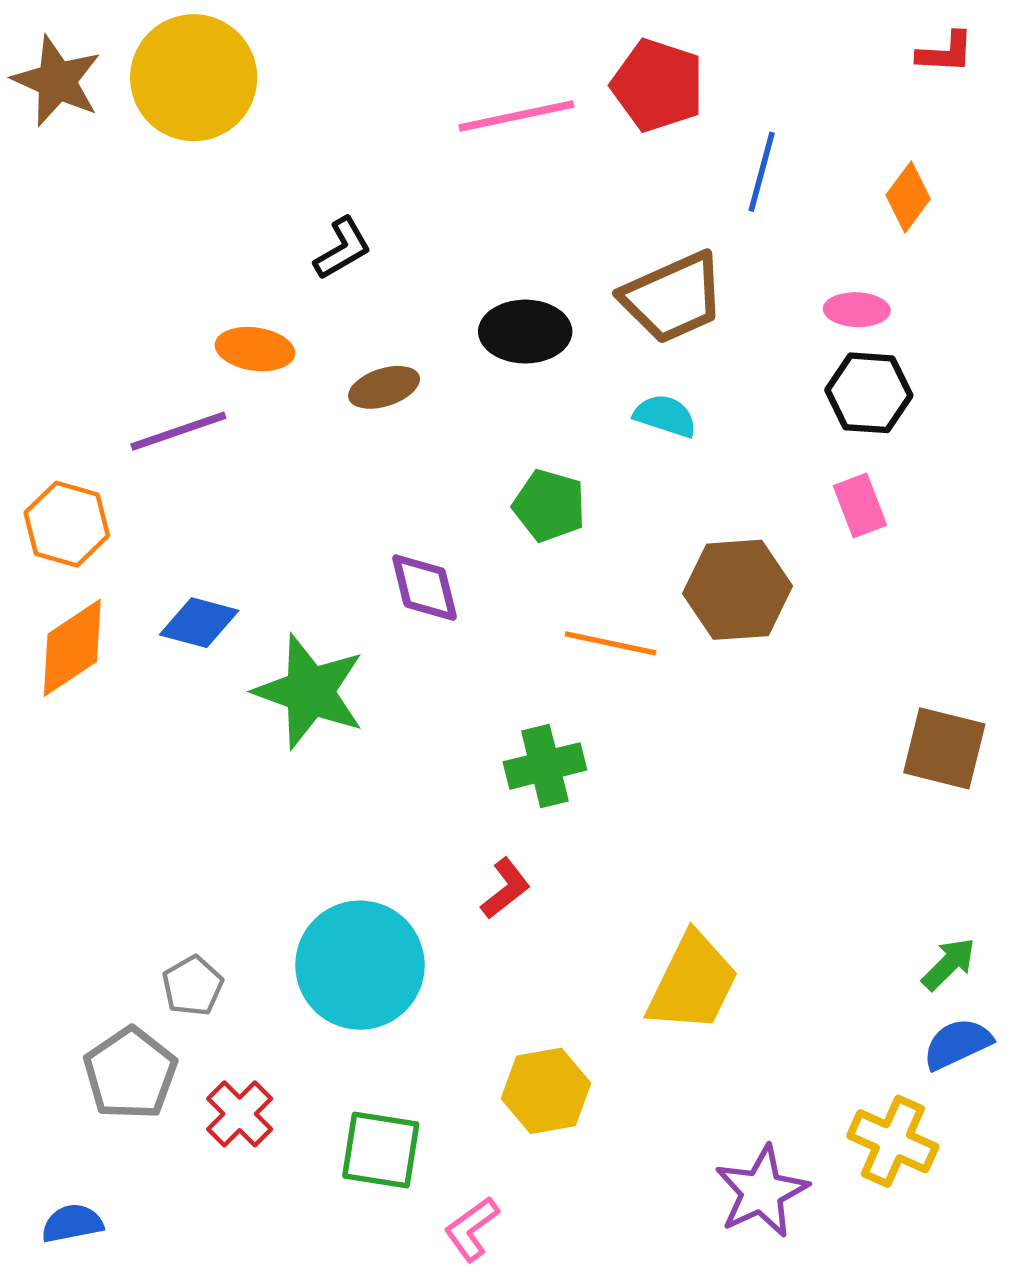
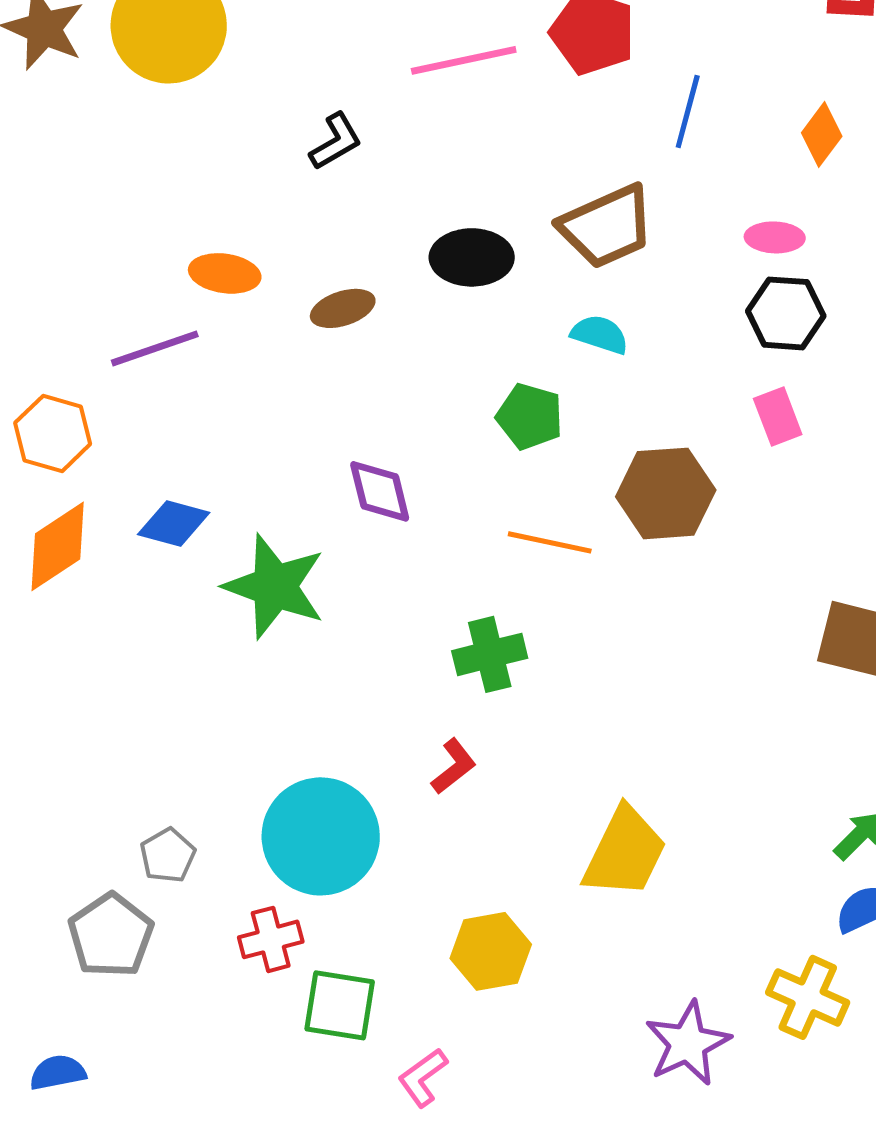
black L-shape: (342, 248) -> (336, 141), moved
green pentagon: (549, 506) -> (530, 416), moved
red cross: (240, 1114) -> (271, 939), moved, turned 30

